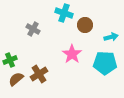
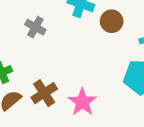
pink star: (72, 54) -> (82, 102), moved

